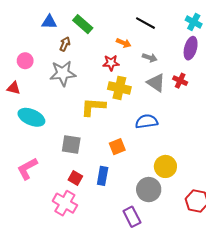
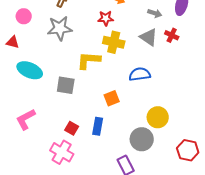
gray arrow: (150, 58) -> (155, 13), moved
gray square: (71, 144) -> (66, 85), moved

